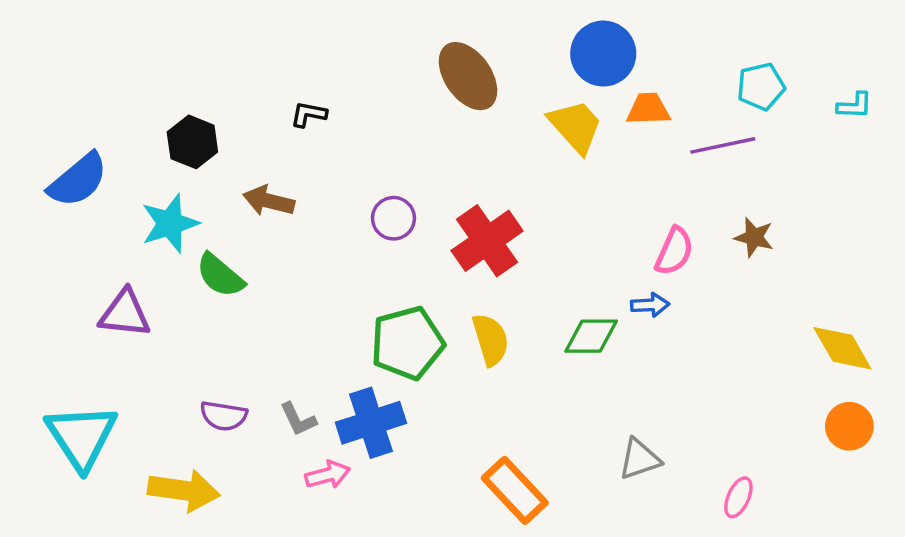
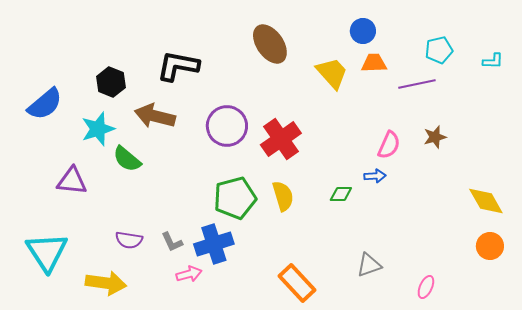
blue circle: (603, 54) -> (363, 31), moved, size x0.7
black L-shape: (309, 114) -> (178, 66), size x2.0
brown arrow: (269, 201) -> (155, 116), size x1.4
purple circle: (393, 218) -> (227, 126), size x1.6
brown star: (754, 237) -> (435, 137), turned -30
green diamond: (591, 336) -> (341, 194), size x0.7

